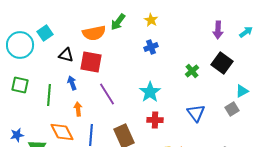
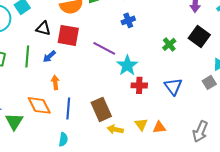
blue arrow: (72, 83) -> (49, 56), turned -112
purple line: (107, 94) -> (104, 48), moved, turned -30
green line: (49, 95) -> (27, 56), moved
red cross: (155, 120) -> (139, 85), moved

